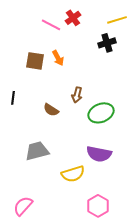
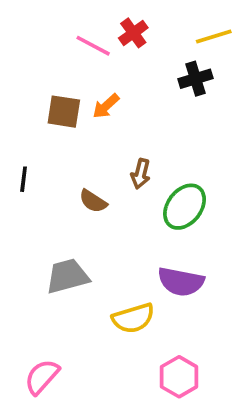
orange arrow: (58, 58) -> (106, 106), turned 77
green ellipse: (101, 113) -> (185, 207), turned -30

